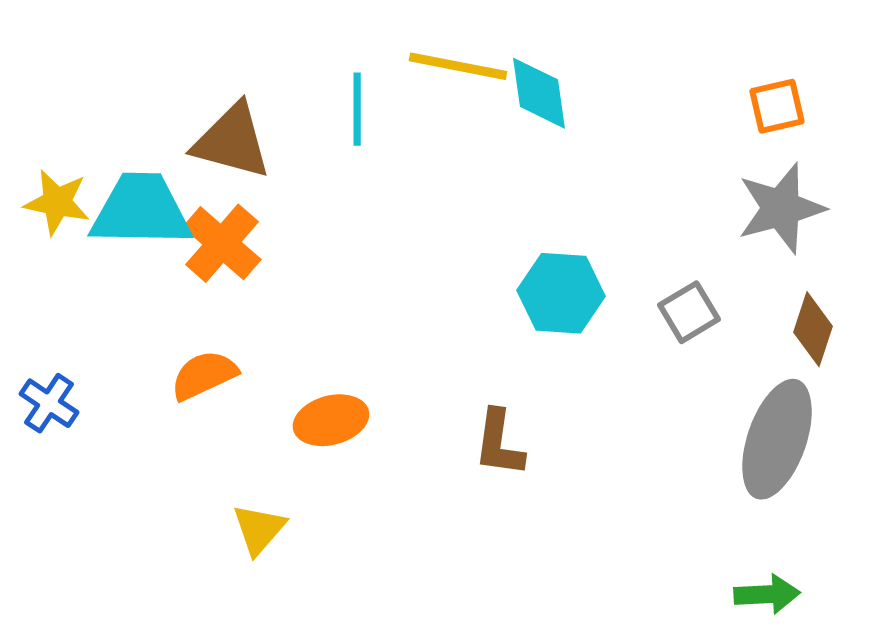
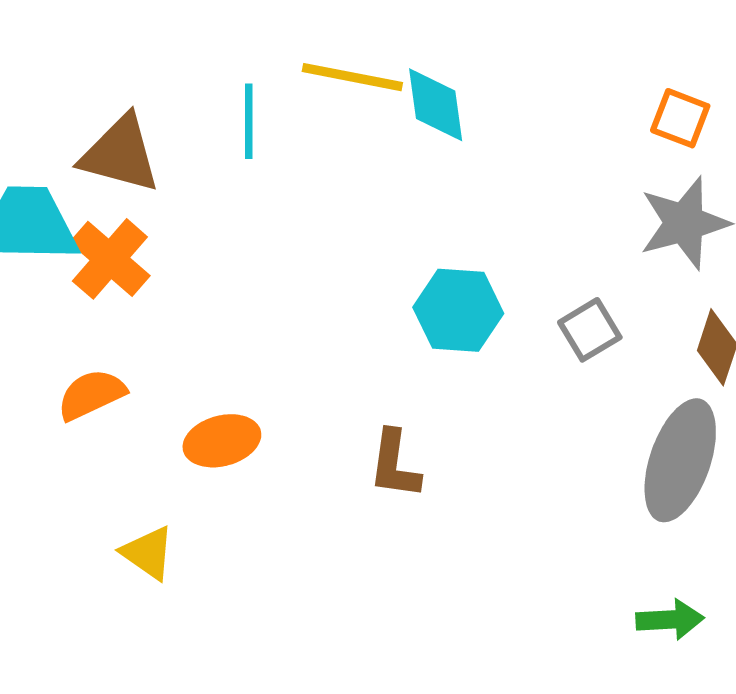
orange square: (777, 106) -> (680, 118), turned 34
yellow triangle: (259, 529) -> (148, 553), turned -36

